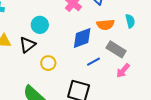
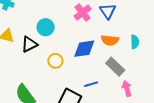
blue line: (94, 62) -> (91, 84), moved
yellow circle: (48, 63) -> (55, 61), moved
pink arrow: (123, 71) -> (127, 88), moved, turned 112

